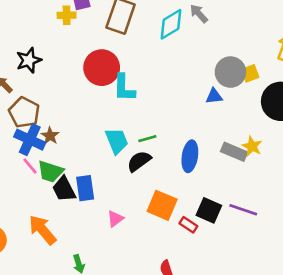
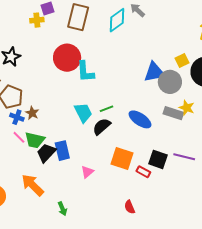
gray circle: (230, 72) -> (170, 82), moved
yellow square: (250, 73) -> (182, 60), moved
blue triangle: (214, 96) -> (154, 72), size x1.6
blue cross: (30, 140) -> (17, 117), size x0.6
blue ellipse: (190, 156) -> (140, 119), turned -60
black trapezoid: (64, 189) -> (46, 153), turned 75

